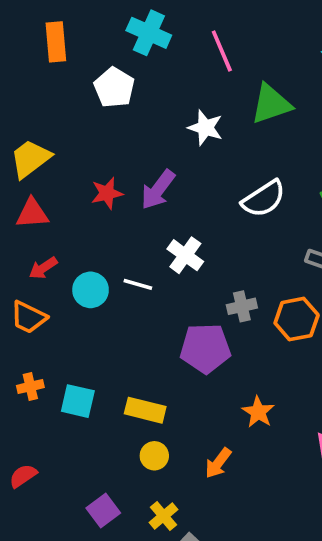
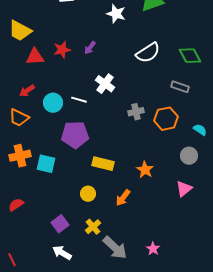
yellow trapezoid: (30, 159) -> (20, 31), turned -115
purple arrow: (158, 190) -> (90, 48), size x0.6
red triangle: (32, 213) -> (35, 57), moved
purple pentagon: (205, 348) -> (75, 135), moved
orange cross: (30, 387) -> (20, 156), size x1.5
yellow rectangle: (145, 410) -> (103, 164), moved

